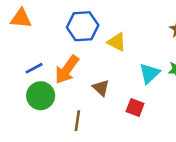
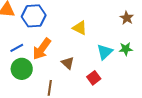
blue hexagon: (83, 26) -> (34, 16), moved
red square: (135, 107) -> (94, 78), turned 32

